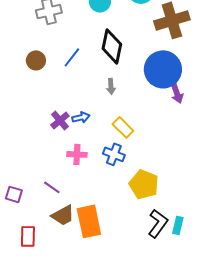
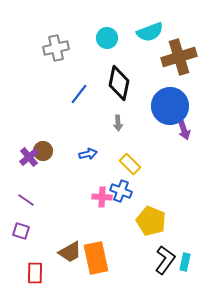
brown circle: (36, 60) -> (43, 151), moved
purple cross: (60, 120) -> (29, 157), moved
pink cross: (77, 154) -> (102, 197), moved
purple line: (52, 187) -> (26, 200), moved

